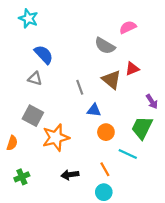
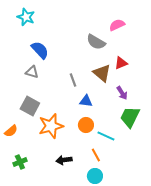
purple arrow: (152, 102) -> (122, 93), moved
orange circle: (106, 132) -> (86, 125), moved
orange semicircle: (12, 143) -> (11, 131), turned 32
cyan line: (128, 154) -> (106, 136), moved

